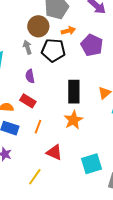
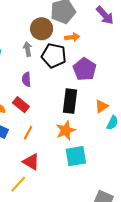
purple pentagon: (92, 45) -> (85, 69), moved
red triangle: (54, 152) -> (31, 162), moved
cyan square: (91, 164) -> (76, 156), moved

